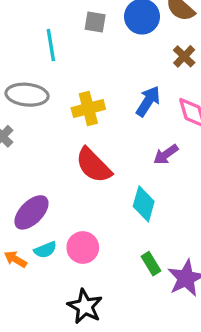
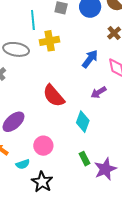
yellow cross: (88, 109) -> (50, 41), moved
cyan semicircle: (45, 250) -> (23, 164), moved

